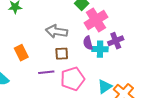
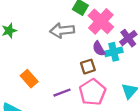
gray arrow: (56, 31) -> (62, 30), moved
brown square: (62, 54) -> (88, 67), moved

